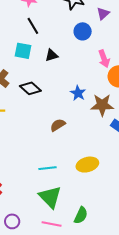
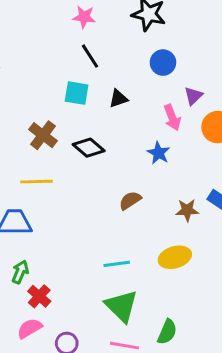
purple triangle: (103, 14) -> (193, 96), moved
pink arrow: (104, 59) -> (172, 117), moved
brown star: (102, 105) -> (187, 210), moved, size x0.7

